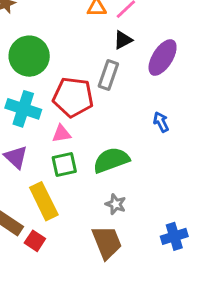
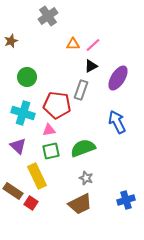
green circle: (29, 56) -> (27, 77), size x0.7
blue arrow: (161, 122) -> (117, 122), size x1.6
brown trapezoid: (107, 242) -> (80, 204), turned 85

